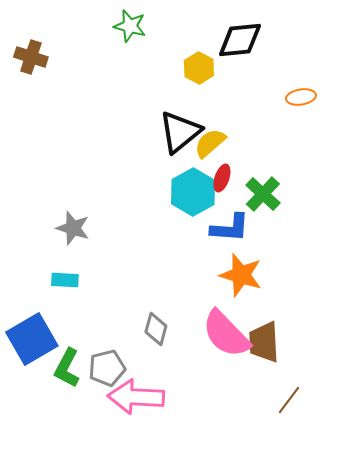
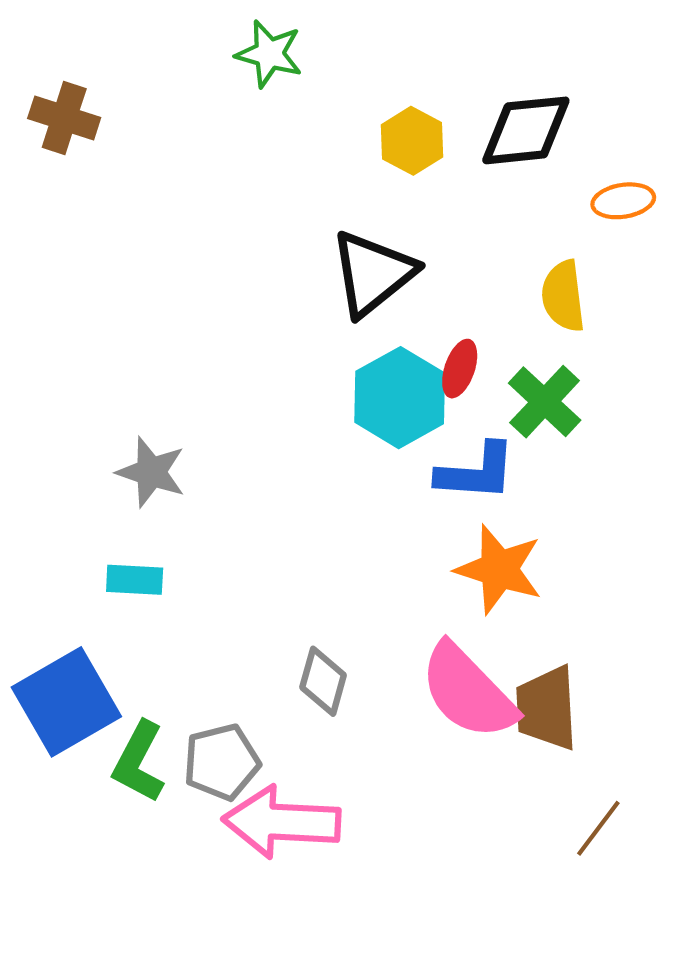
black diamond: (240, 40) -> (526, 130), moved
yellow semicircle: (210, 143) -> (563, 296), moved, turned -56

